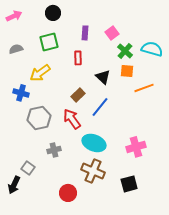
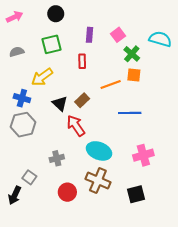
cyan semicircle: (152, 49) -> (160, 39), moved
black triangle: (103, 77) -> (60, 103), moved
orange line: (144, 88) -> (111, 84), moved
blue line: (100, 107) -> (130, 113), moved, turned 50
gray hexagon: (39, 118) -> (23, 125), moved
red circle: (68, 193) -> (67, 192), moved

